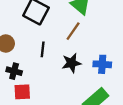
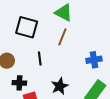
black star: (71, 63) -> (60, 86), moved

